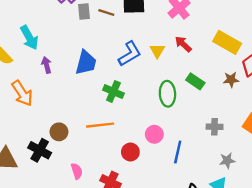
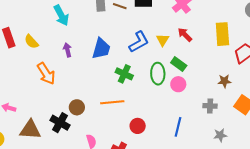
cyan arrow: (29, 38) -> (61, 15), moved
yellow rectangle: (227, 42) -> (222, 34), turned 55
brown star: (231, 80) -> (224, 81), moved
green rectangle: (195, 81) -> (179, 64), moved
green ellipse: (167, 94) -> (158, 74), moved
pink circle: (154, 134) -> (178, 84), moved

